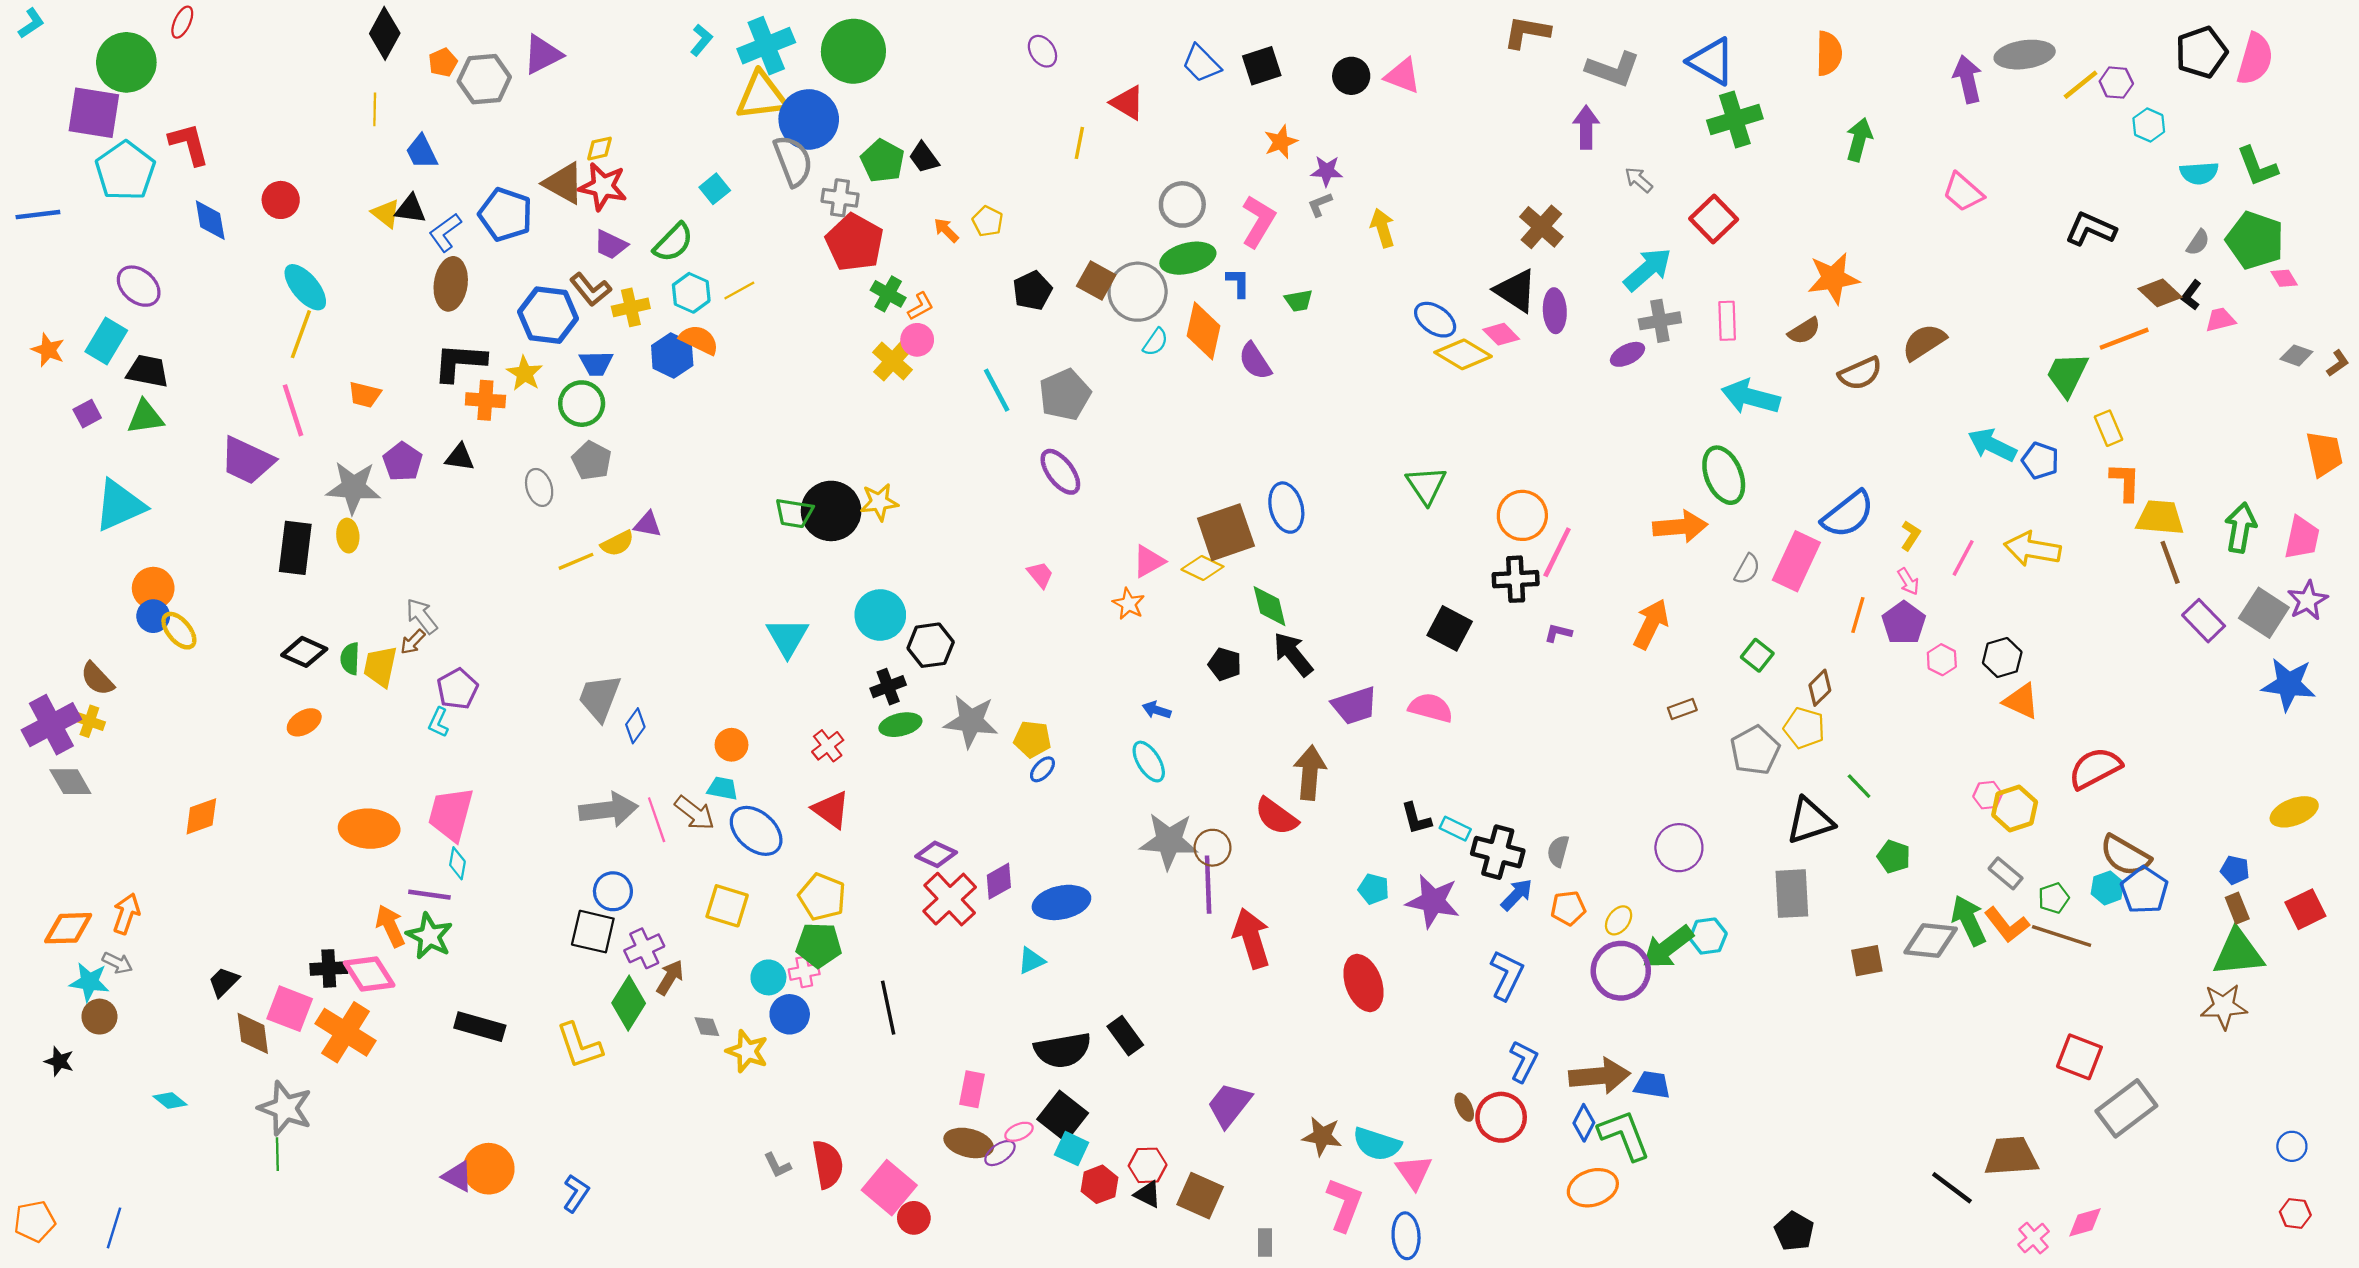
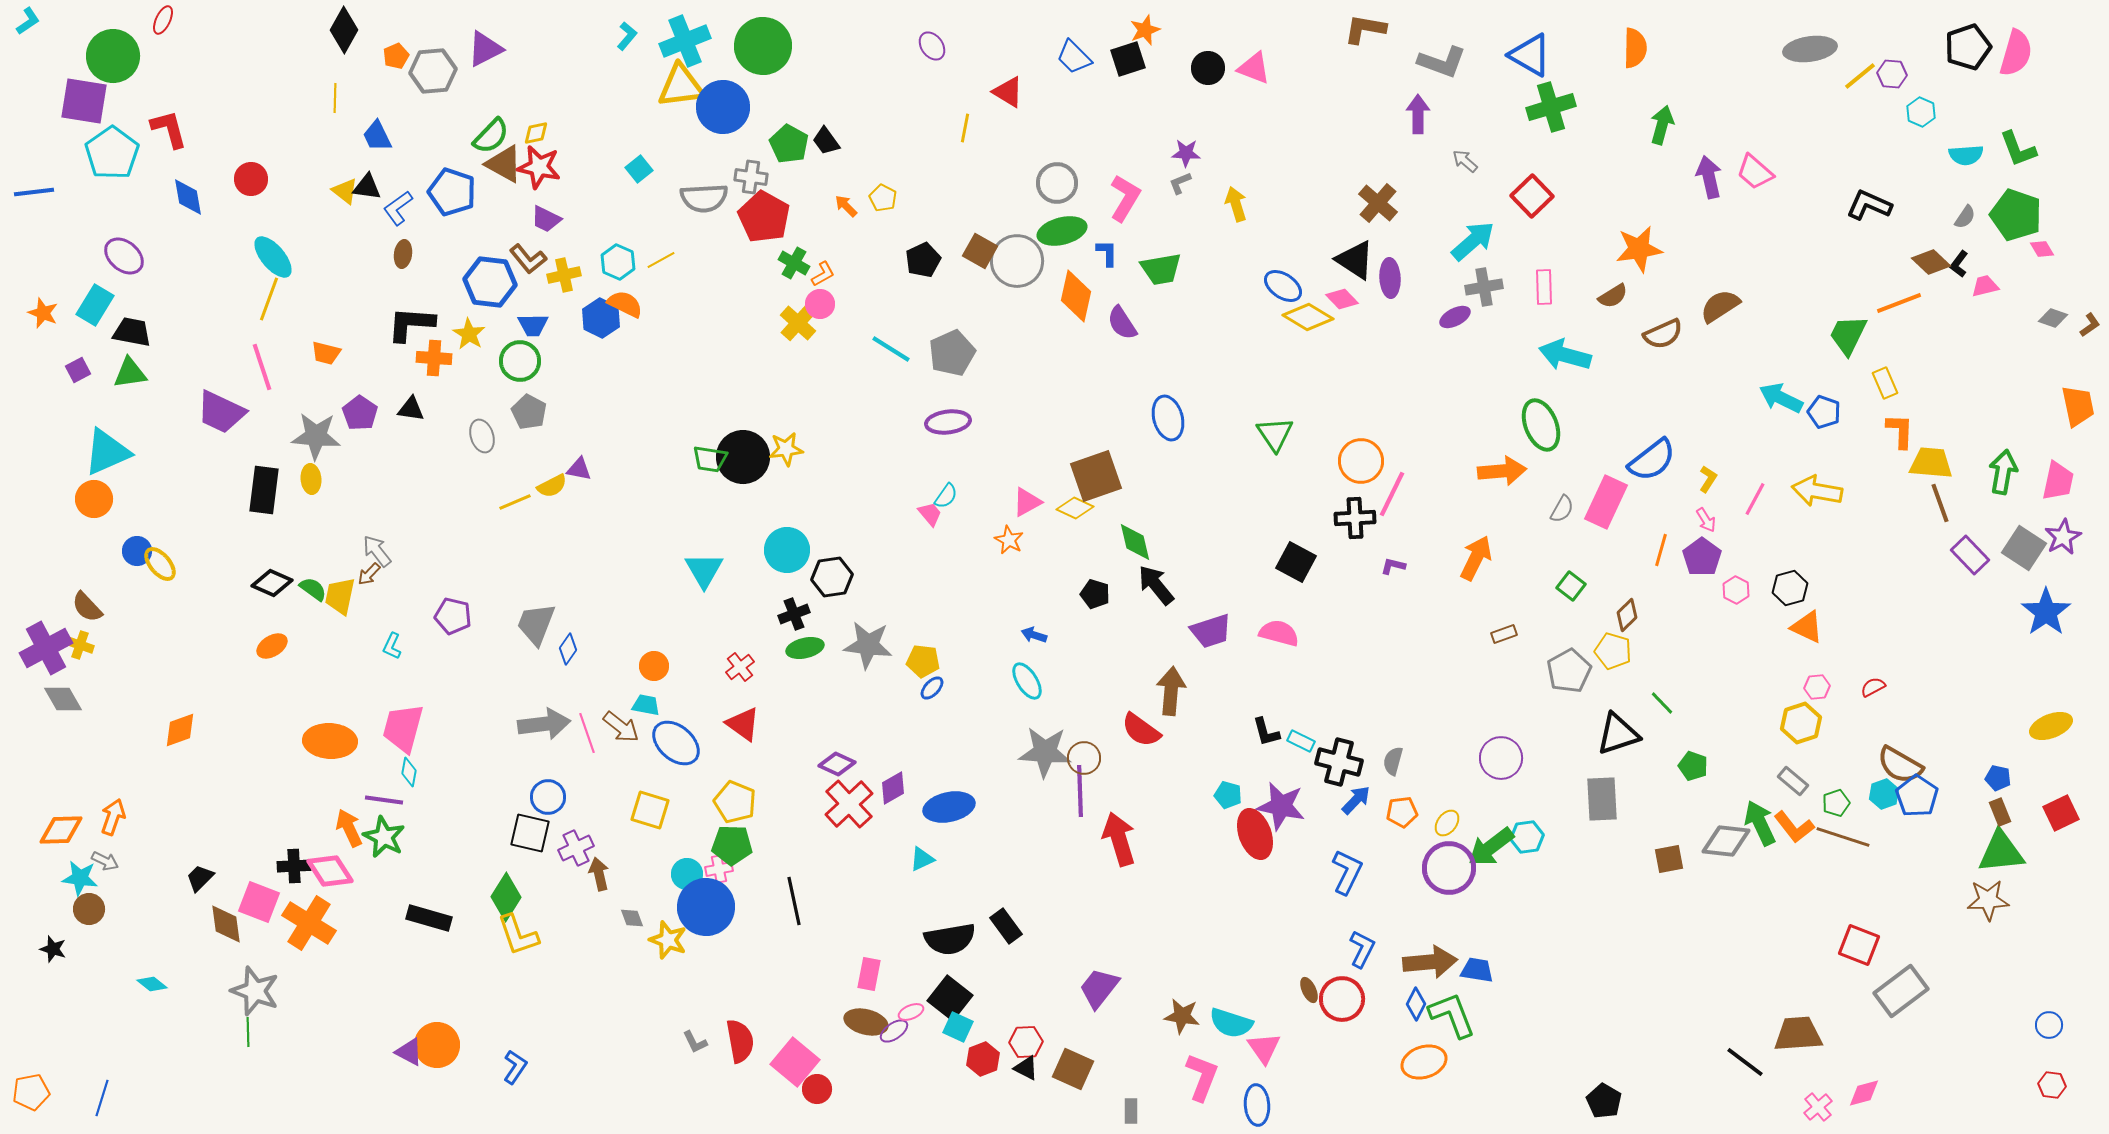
purple arrow: (1968, 79) -> (1709, 177), moved
orange star: (1281, 142) -> (1145, 30), moved
gray semicircle: (793, 161) -> (704, 198), moved, turned 108
green semicircle: (673, 242) -> (491, 136), moved
brown ellipse: (451, 284) -> (403, 254), size x0.6
green trapezoid: (1299, 301) -> (1161, 269), size x1.6
cyan semicircle: (1155, 342) -> (946, 496), moved
cyan line: (997, 390) -> (891, 349), turned -30
purple ellipse: (1060, 472) -> (948, 422), turned -60
blue ellipse: (1286, 508) -> (1168, 418), moved
orange circle: (153, 588) -> (94, 499), moved
green semicircle: (350, 659) -> (313, 589), turned 124
blue star: (2289, 684) -> (2046, 612), turned 30
purple pentagon: (457, 689) -> (453, 616), moved, turned -30
red semicircle: (2095, 768) -> (1873, 687), size x0.5
pink hexagon: (1988, 795) -> (1817, 687), moved
brown arrow: (670, 977) -> (599, 874), turned -44
red ellipse: (1364, 983) -> (1255, 834), moved
green diamond: (629, 1003) -> (506, 897), moved
blue circle: (790, 1014) -> (706, 907), size x1.6

